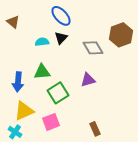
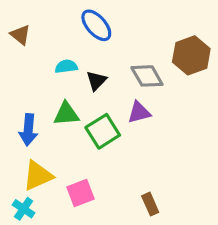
black triangle: (61, 38) -> (96, 81), moved
purple triangle: (88, 80) -> (139, 112), moved
green square: (58, 93) -> (103, 131), moved

